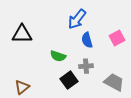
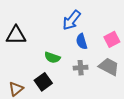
black square: (69, 80) -> (43, 82), moved
gray trapezoid: (114, 82) -> (109, 67), moved

